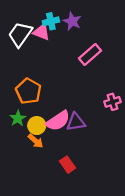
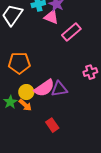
pink triangle: (41, 32) -> (51, 17), moved
orange pentagon: (28, 91) -> (19, 63), turned -30
green star: (18, 118) -> (10, 102), moved

